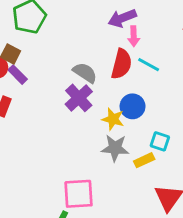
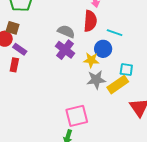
cyan line: (149, 65) -> (115, 33), moved
purple rectangle: (18, 75) -> (20, 49), moved
yellow rectangle: (144, 160) -> (118, 85), size x1.5

